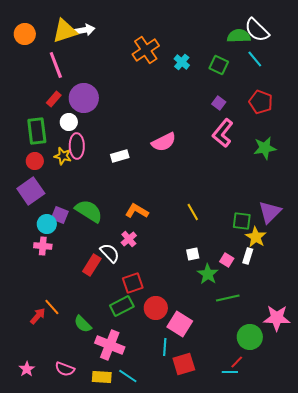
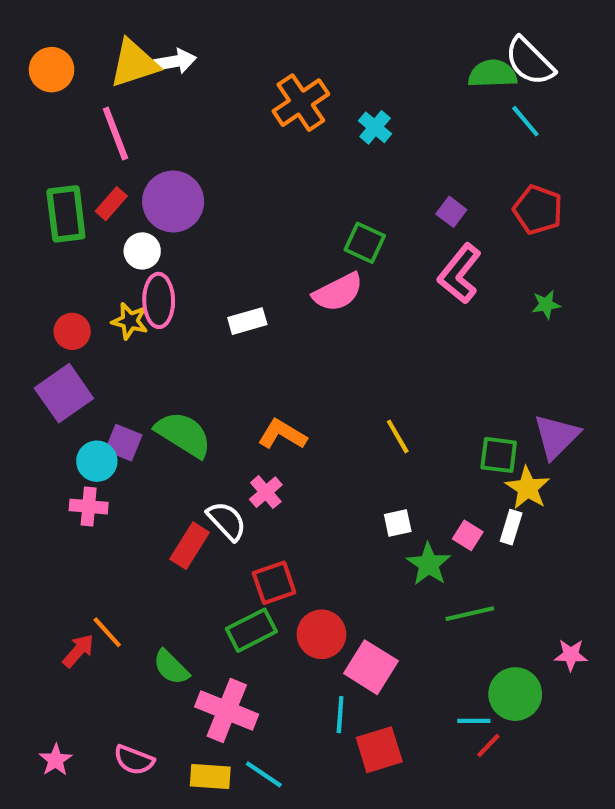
green square: (219, 65) -> (365, 243), moved
green rectangle: (37, 131) -> (66, 214), moved
green star: (265, 148) -> (546, 305), size x0.6
pink star: (277, 318) -> (571, 655), size x0.6
cyan line: (230, 372) -> (474, 721), moved

